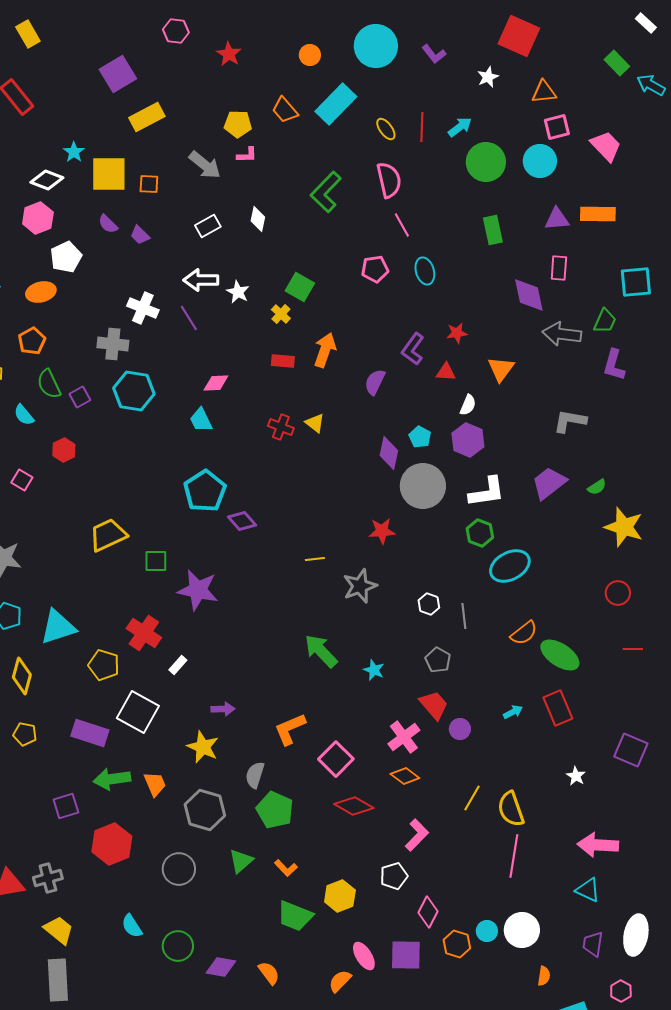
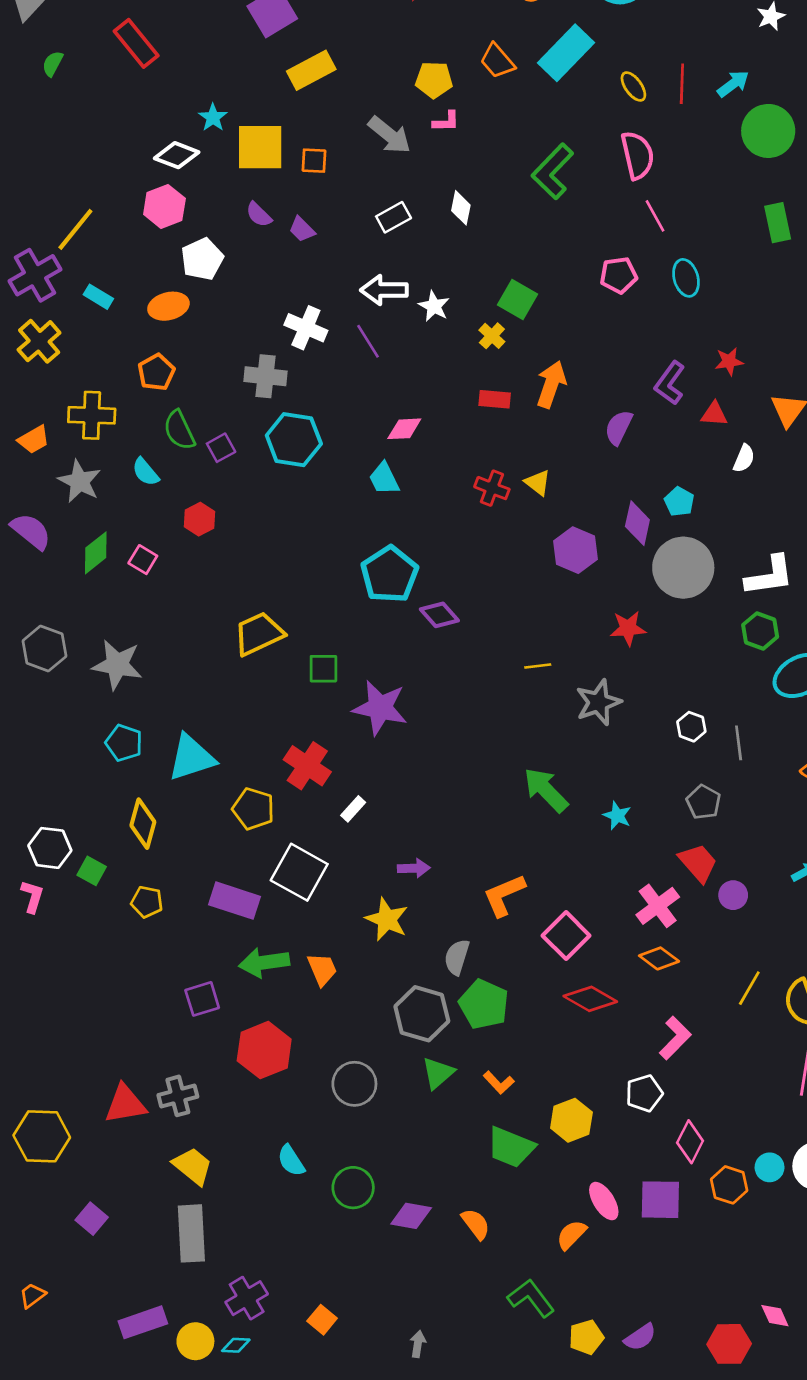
purple hexagon: (468, 440) -> (575, 550), moved
gray hexagon: (205, 810) -> (422, 1014), moved

